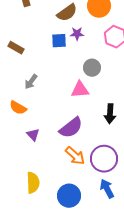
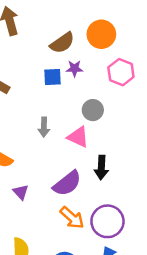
gray arrow: (31, 82) -> (44, 127), moved, turned -35
pink triangle: (80, 90) -> (78, 137), turned 30
black arrow: (110, 114) -> (101, 168), moved

